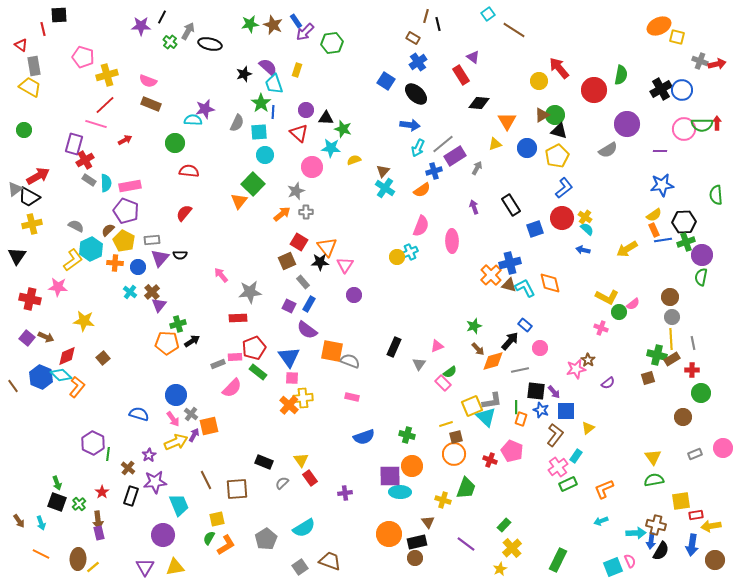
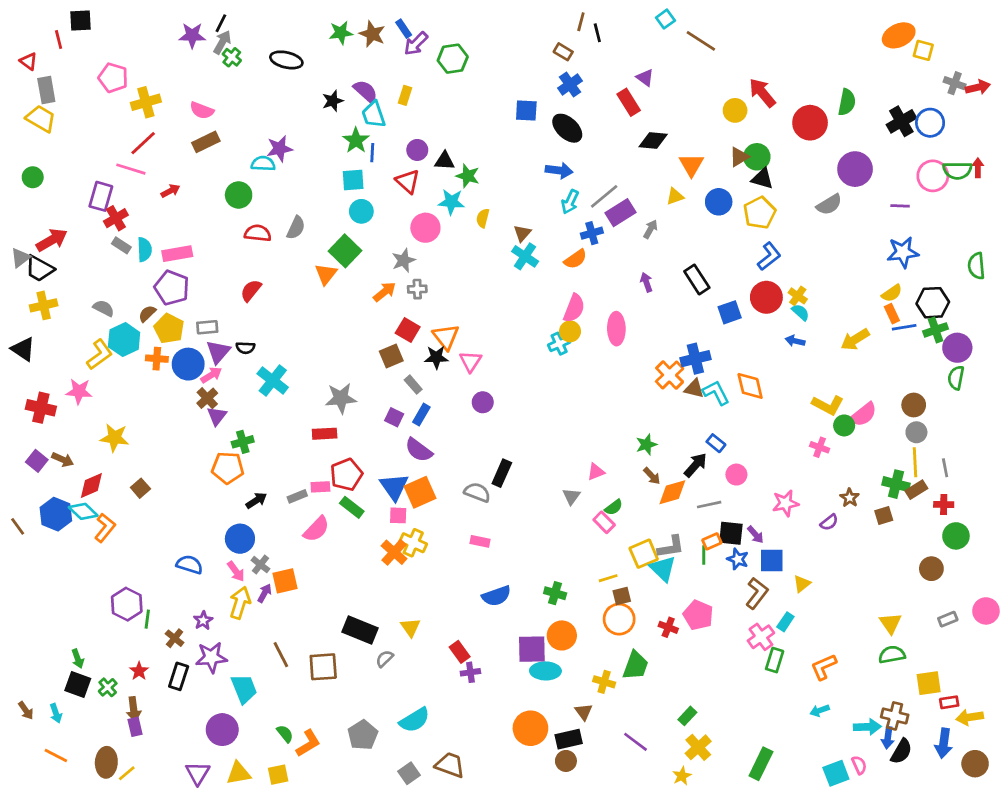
gray arrow: (188, 31) -> (222, 42), moved
blue square: (386, 81) -> (526, 110), turned -30
brown rectangle: (151, 104) -> (206, 142), turned -48
gray semicircle: (237, 123) -> (296, 228), moved
yellow semicircle: (354, 160) -> (483, 218), turned -56
black triangle: (17, 256) -> (23, 349), turned -30
yellow circle: (397, 257) -> (570, 331), moved
blue circle: (138, 267) -> (188, 364), size x1.5
pink arrow: (221, 275) -> (211, 375), moved, turned 98
cyan cross: (130, 292) -> (273, 380), moved, size x1.6
pink semicircle: (633, 304) -> (863, 415), size x1.5
black arrow: (192, 341) -> (256, 500), moved
black rectangle: (394, 347) -> (502, 473), moved
orange square: (332, 351) -> (420, 492), moved, turned -35
brown star: (588, 360) -> (850, 498), moved
yellow cross: (303, 398) -> (413, 543), turned 30
orange rectangle: (521, 419) -> (712, 541), moved, turned 48
yellow arrow: (176, 442) -> (240, 603), turned -50
black rectangle: (264, 462) -> (360, 630), size x1.4
red rectangle: (310, 478) -> (460, 652), moved
green rectangle: (568, 484) -> (775, 660), turned -48
yellow square: (217, 519) -> (278, 775), moved
green semicircle: (209, 538) -> (285, 734), turned 112

